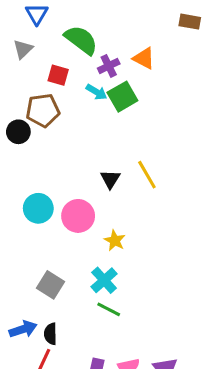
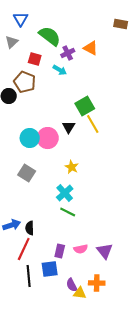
green square: (122, 97) -> (85, 106), moved
brown pentagon: (43, 110) -> (25, 82), turned 30
cyan circle: (38, 208) -> (30, 138), moved
pink circle: (78, 216) -> (48, 138), moved
gray square: (51, 285) -> (27, 173), moved

